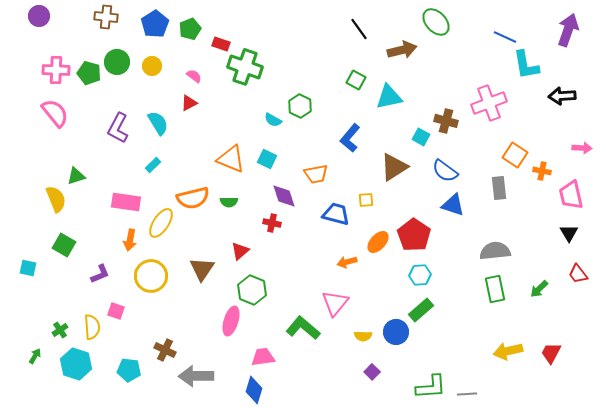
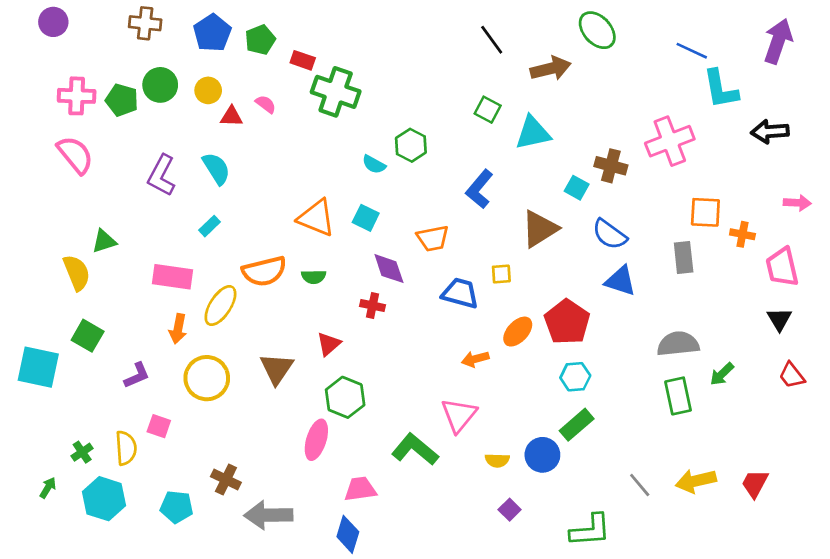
red triangle: (189, 103) -> (231, 116), moved, turned 30
orange square: (515, 155) -> (705, 212), turned -30
cyan square: (28, 268) -> (38, 367), size x1.8
green arrow: (539, 289) -> (722, 374), moved
gray line: (467, 394) -> (640, 485), moved, turned 54

